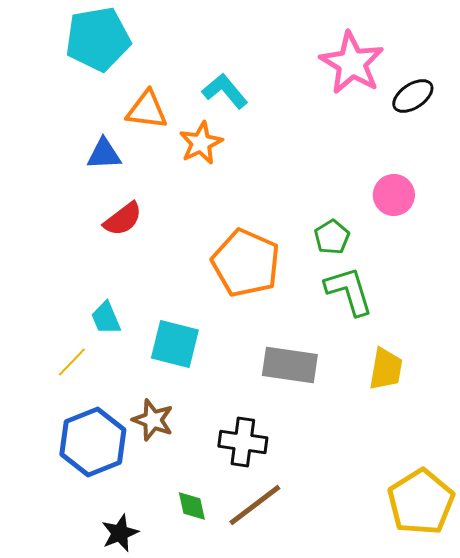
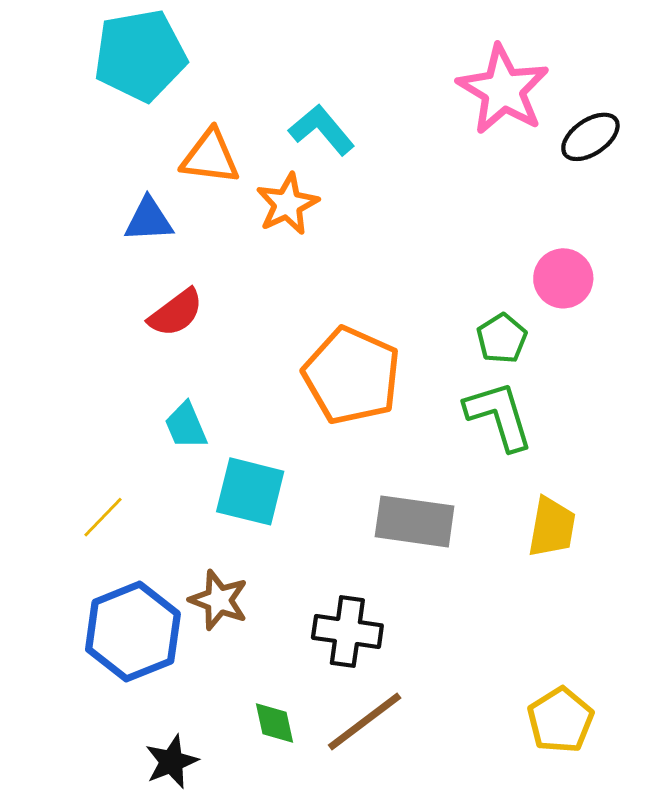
green pentagon: (332, 237) -> (502, 338), moved
cyan trapezoid: (106, 318) -> (186, 426), moved
yellow pentagon: (421, 502) -> (560, 720), moved, size x0.7

